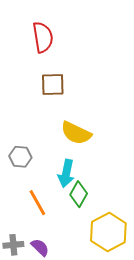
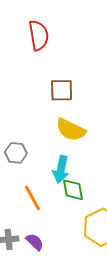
brown square: (53, 85) -> (62, 90), moved
green diamond: (79, 194) -> (73, 190), turned -40

